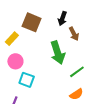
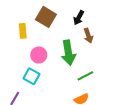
yellow rectangle: (12, 39) -> (23, 31), turned -56
pink circle: (15, 61) -> (39, 55), moved

